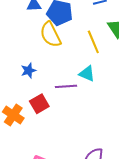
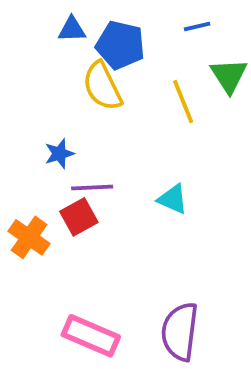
cyan triangle: (87, 74) -> (173, 199), moved
purple line: (66, 86) -> (92, 187), moved

